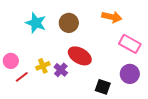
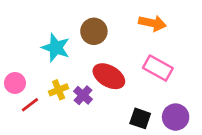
cyan star: (36, 23) -> (56, 48), moved
pink rectangle: (130, 44) -> (158, 68), moved
purple circle: (130, 74) -> (176, 117), moved

